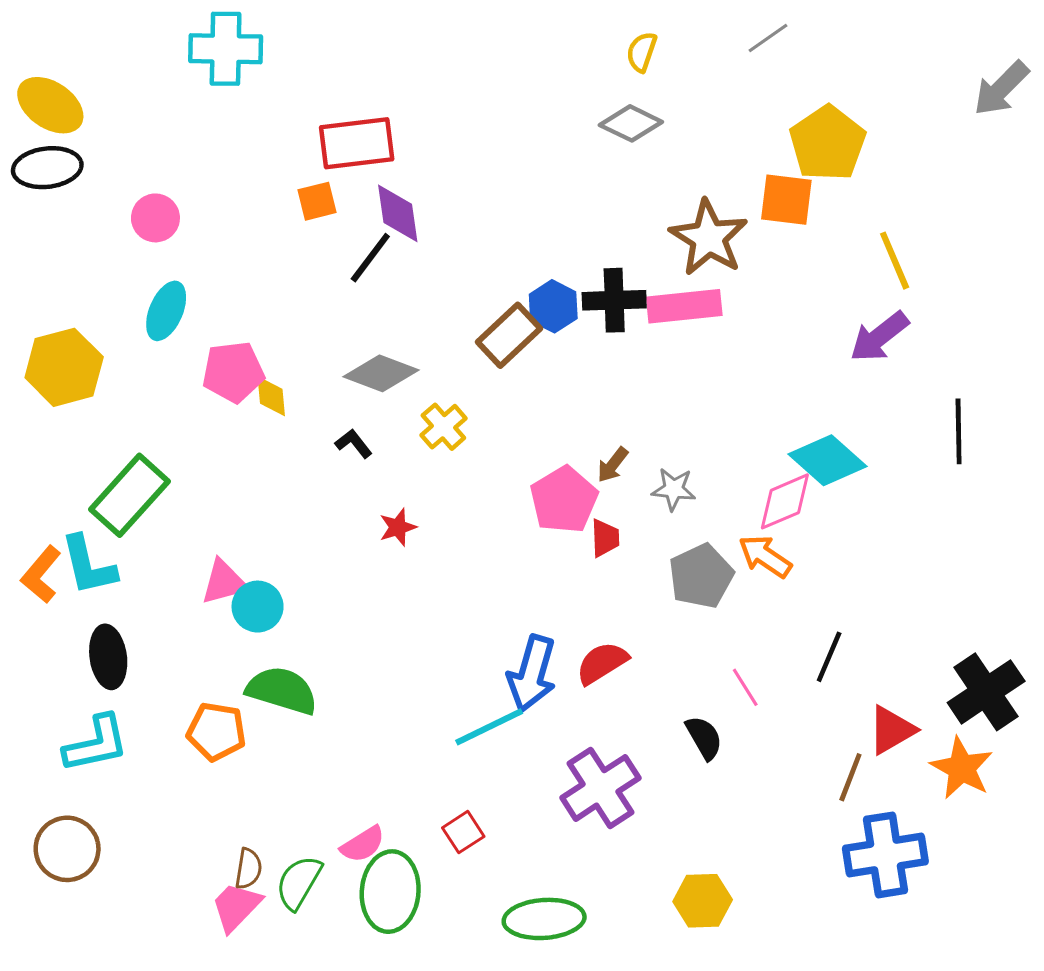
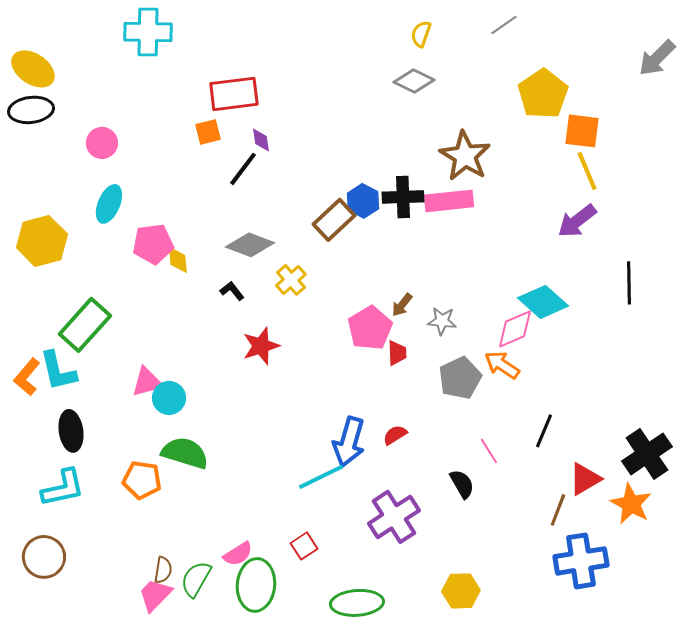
orange square: (786, 200) -> (582, 131), moved
purple diamond: (398, 213) -> (261, 140), size x0.6
red star: (398, 527) -> (261, 346), size x1.5
red semicircle: (602, 663) -> (395, 435), size x0.7

